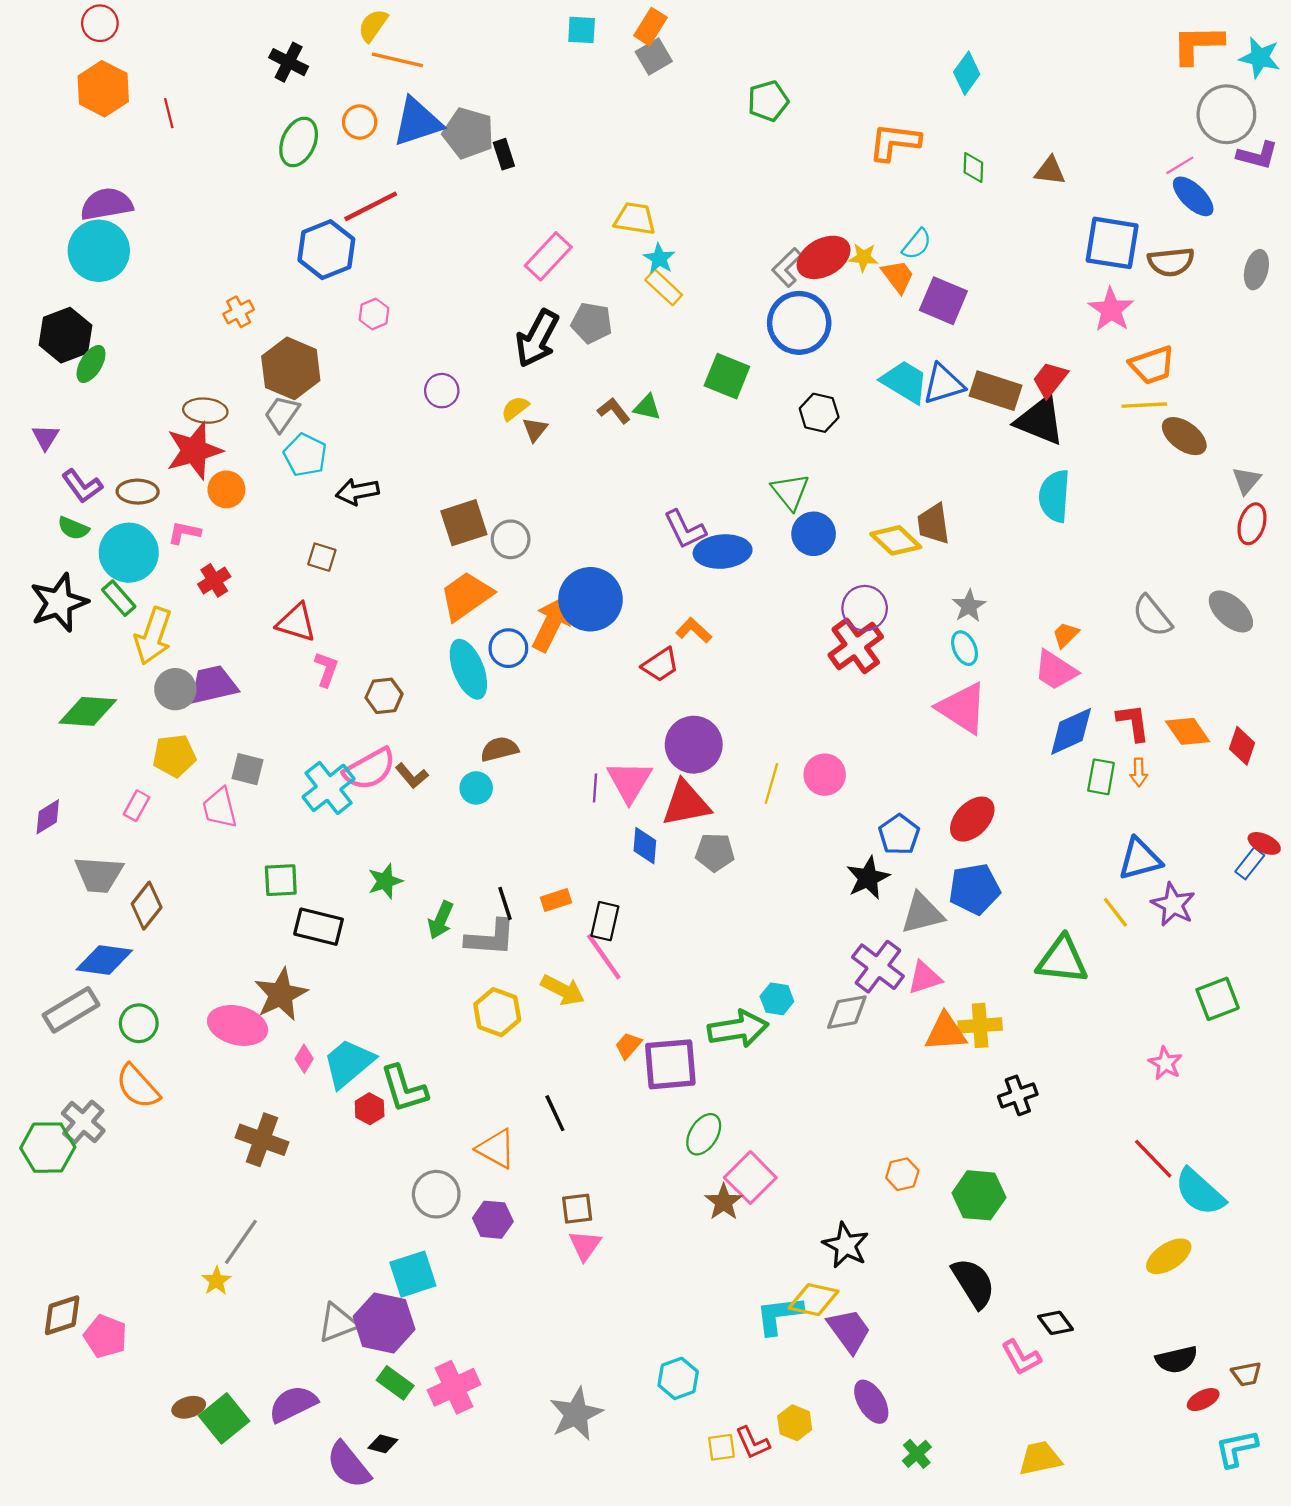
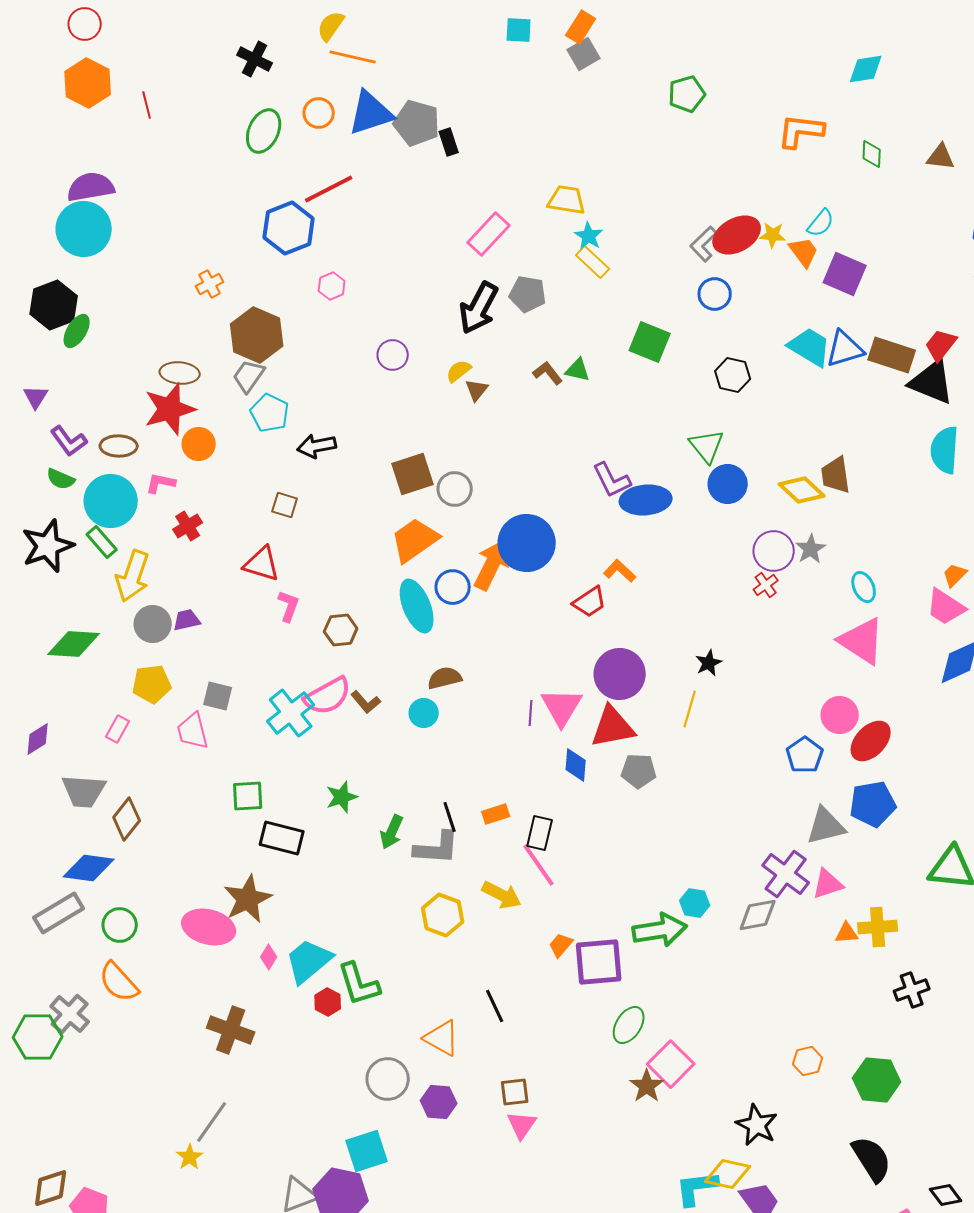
cyan diamond: (967, 73) -> (866, 69), turned 45
blue circle: (799, 323) -> (715, 294), size x0.6
gray star: (969, 606) -> (811, 549), moved
red cross: (856, 646) -> (766, 585), size x0.5
purple trapezoid: (213, 685) -> (187, 620), size x0.6
pink circle: (825, 775) -> (840, 715), moved
black star: (868, 878) -> (709, 663), moved, size x0.7
orange triangle: (946, 1032) -> (847, 933), size x0.6

